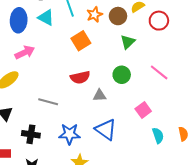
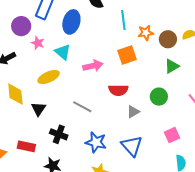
cyan triangle: (46, 18) -> (63, 52), moved
pink arrow: (25, 52) -> (93, 66), moved
gray triangle: (100, 95) -> (133, 112), turned -40

